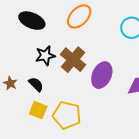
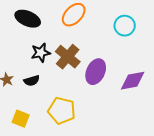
black semicircle: (36, 84) -> (32, 81), turned 119
yellow square: (38, 110) -> (21, 119), moved

